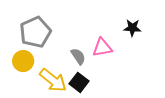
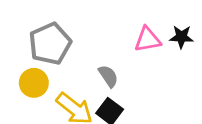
pink triangle: (102, 48) -> (148, 40), moved

